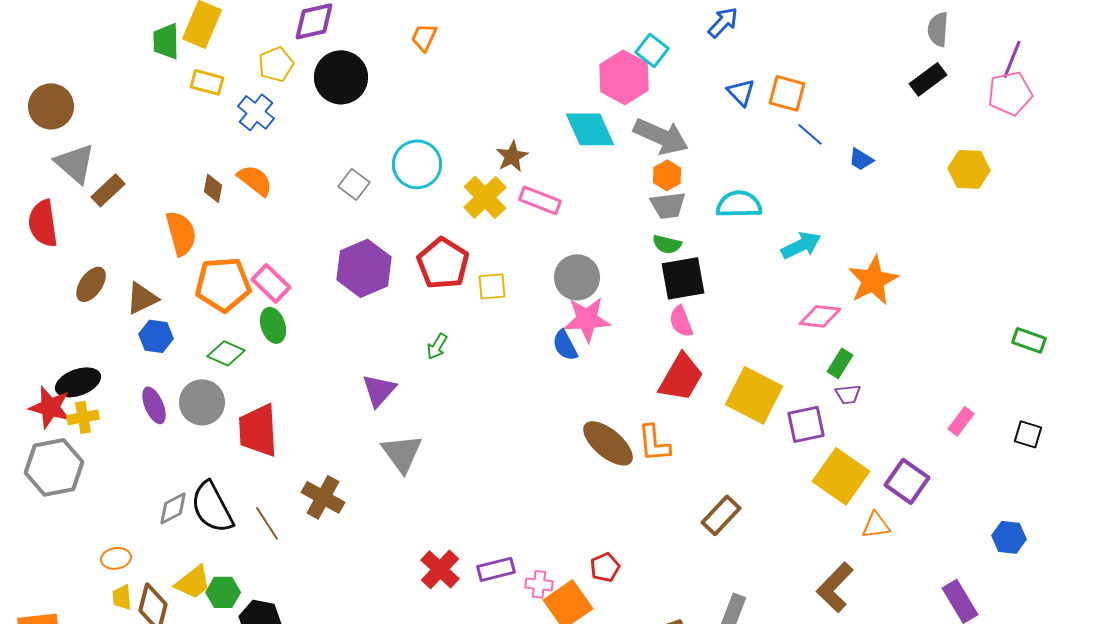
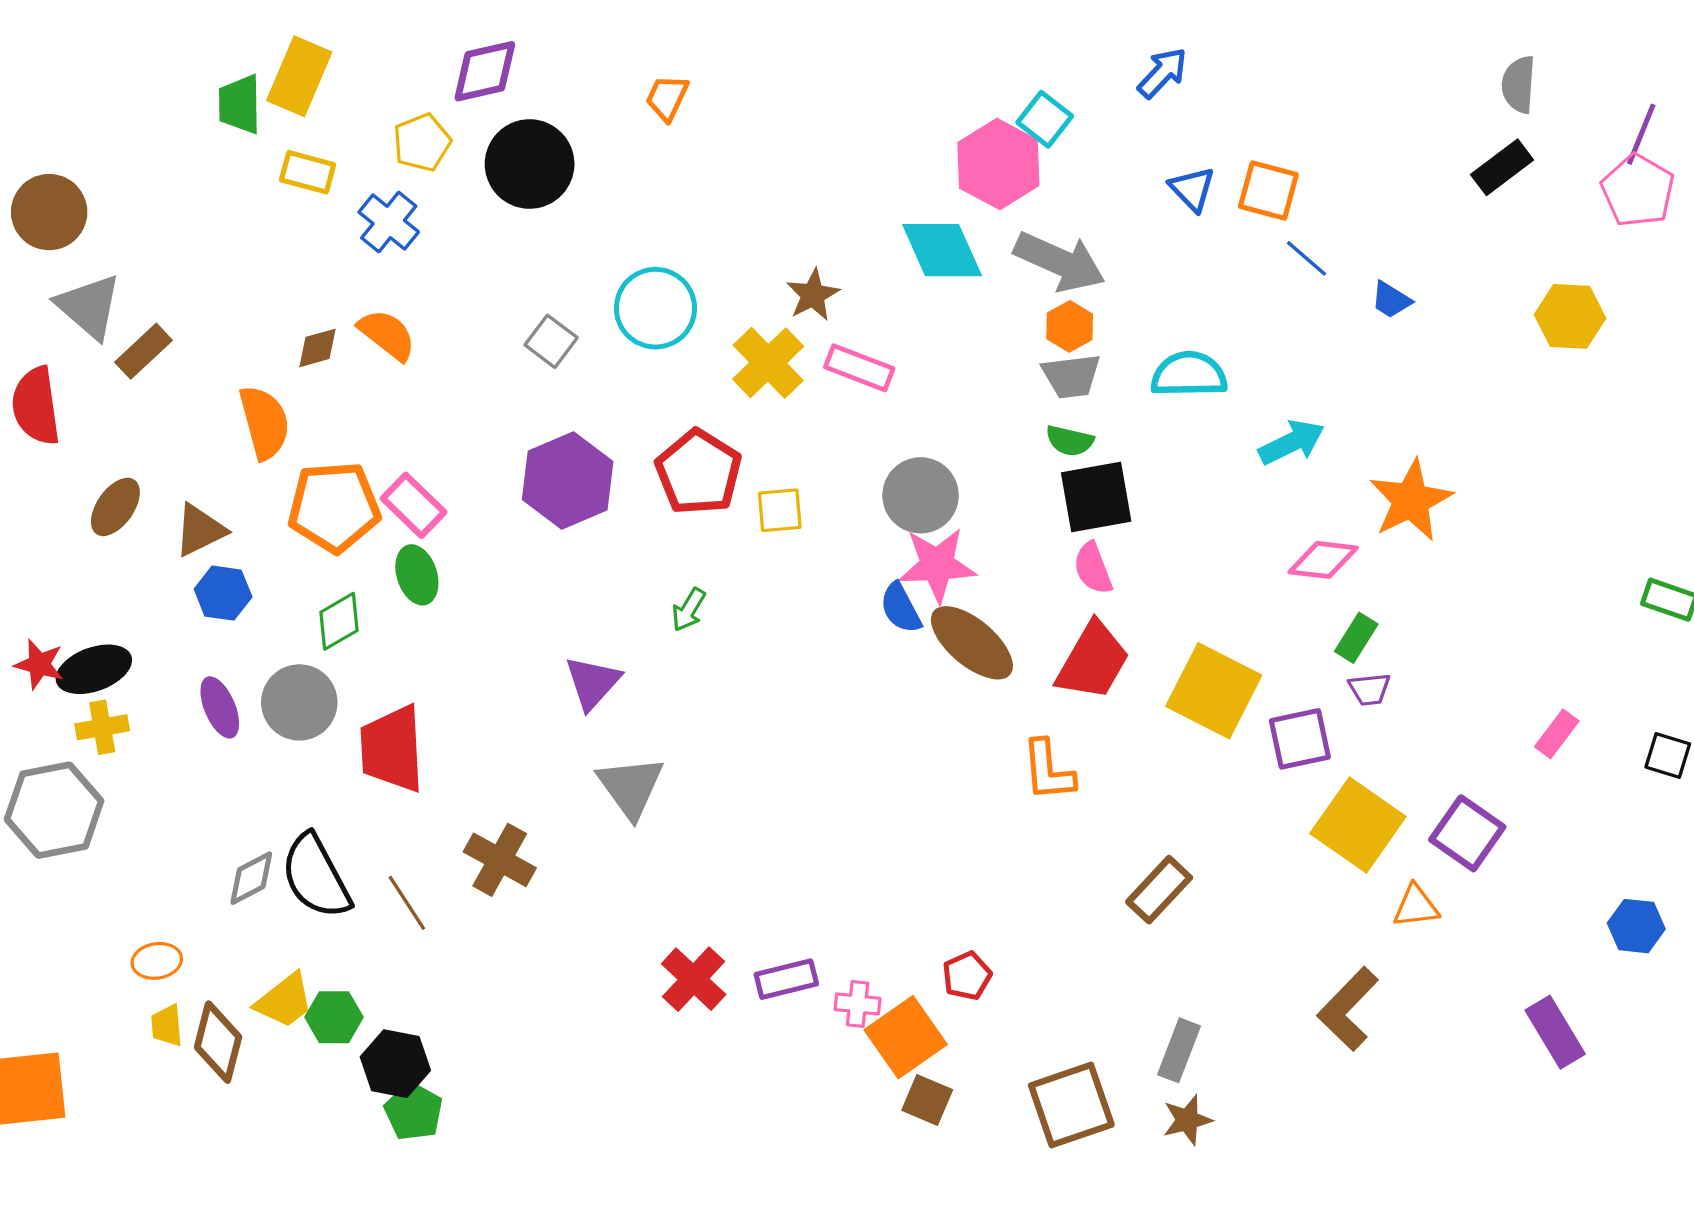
pink pentagon: (1010, 93) -> (1638, 191), turned -30
brown diamond: (213, 188) -> (318, 348), turned 64
green diamond: (226, 353) -> (339, 621), turned -54
red star: (50, 407) -> (39, 664), moved, size x0.7
brown ellipse: (608, 443) -> (972, 643), moved

